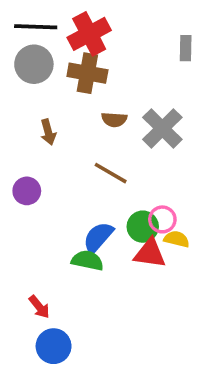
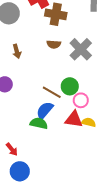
brown cross: (87, 73) -> (56, 14), moved
brown line: (111, 173) -> (52, 92), moved
green circle: (143, 227) -> (70, 86), moved
yellow semicircle: (177, 239) -> (89, 122), moved

